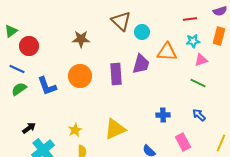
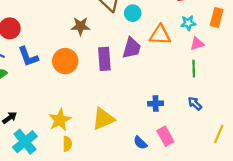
brown star: (81, 39) -> (80, 26), moved
green line: (198, 83) -> (194, 69), turned 63
blue L-shape: (47, 86) -> (28, 57), moved
yellow star: (75, 130) -> (60, 120), size x1.5
pink rectangle: (183, 142) -> (165, 136), moved

